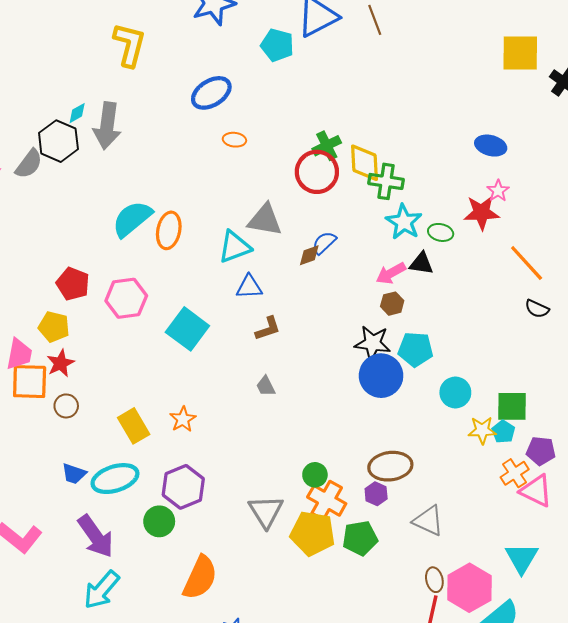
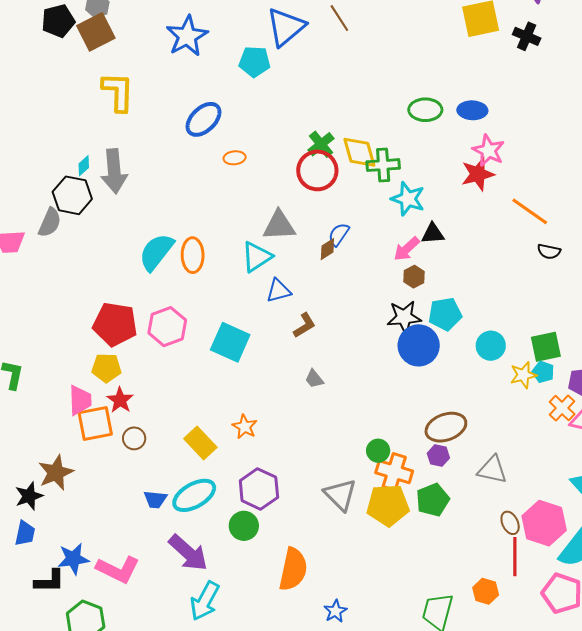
pink star: (498, 191) -> (489, 150), size x1.5
green ellipse: (441, 232) -> (425, 110), moved, size x1.4
red pentagon: (73, 284) -> (115, 324), size x1.4

